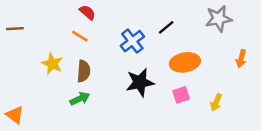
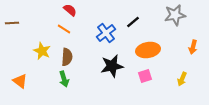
green arrow: (80, 99) -> (64, 79), turned 98
yellow arrow: (216, 102) -> (182, 79), moved
orange triangle: (15, 115) -> (20, 81), moved

